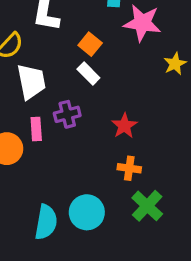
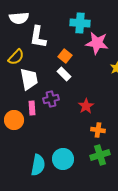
orange cross: (129, 168) -> (98, 130), moved
green cross: (147, 206) -> (100, 155), turned 30

